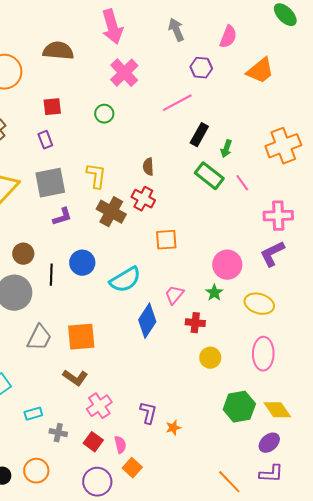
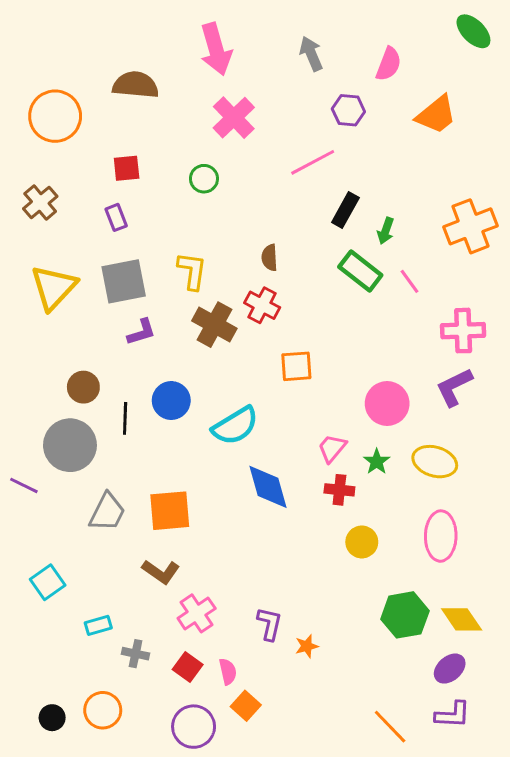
green star: (214, 293) -> (377, 462), moved
pink trapezoid: (174, 295) -> (332, 448), moved
blue diamond: (147, 321) -> (268, 487), turned -48

